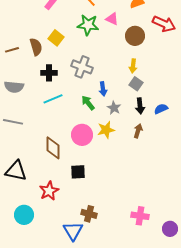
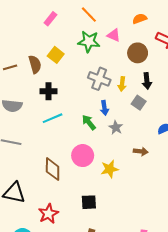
yellow arrow: (133, 66) -> (122, 84), moved
gray cross: (82, 67) -> (99, 79), moved
black arrow: (140, 106) -> (147, 81), moved
yellow star: (106, 130) -> (110, 169), moved
brown arrow: (138, 131) -> (141, 151), turned 80
black square: (78, 172) -> (89, 202), moved

